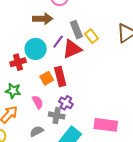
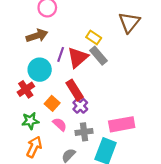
gray rectangle: (76, 30) -> (99, 56), moved
orange square: (47, 78) -> (52, 103), moved
purple cross: (66, 103) -> (80, 106), moved, turned 32
pink rectangle: (106, 125) -> (122, 124), moved

